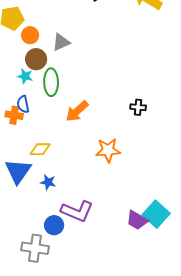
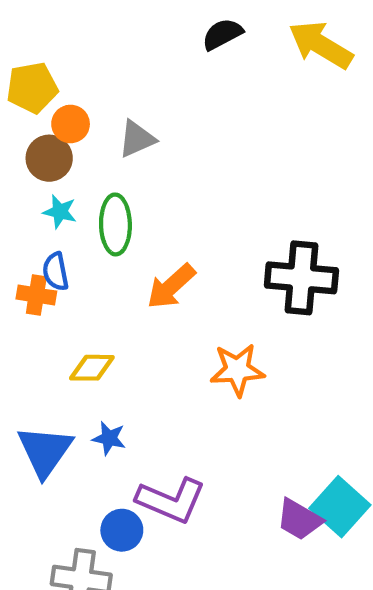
brown circle: (36, 59) -> (49, 158), moved
black cross: (138, 107) -> (301, 278), size x2.0
blue triangle: (18, 171) -> (45, 451), moved

